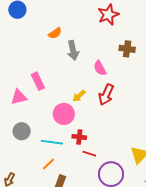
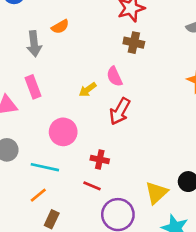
brown cross: (127, 49) -> (134, 43), moved
gray arrow: (73, 50) -> (34, 44), moved
yellow arrow: (79, 96) -> (88, 90), moved
red cross: (79, 137) -> (100, 159), moved

